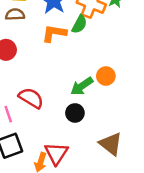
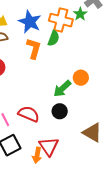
orange L-shape: (54, 33) -> (34, 48), turned 105
red semicircle: (31, 98) -> (29, 114), moved

